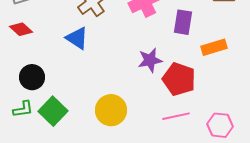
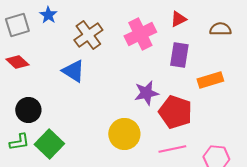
yellow circle: (111, 110) -> (124, 134), moved

